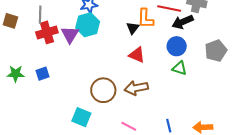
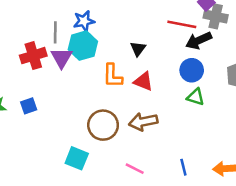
gray line: (40, 15) -> (55, 32), moved
orange L-shape: (145, 18) -> (113, 76), moved

